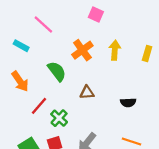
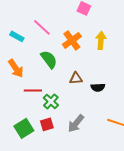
pink line: (43, 25) -> (42, 27), moved
black semicircle: (128, 103) -> (98, 87), moved
red line: (39, 106) -> (33, 90), turned 48

